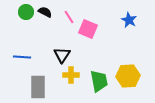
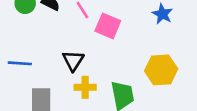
yellow hexagon: (128, 76) -> (161, 70), moved

